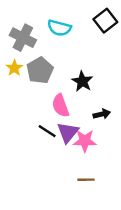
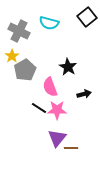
gray pentagon: (40, 70) -> (25, 70), moved
purple triangle: (68, 132) -> (57, 138), moved
pink star: (85, 141) -> (57, 110), moved

